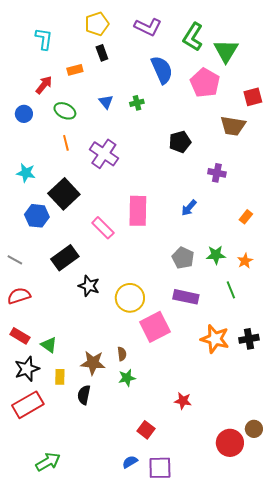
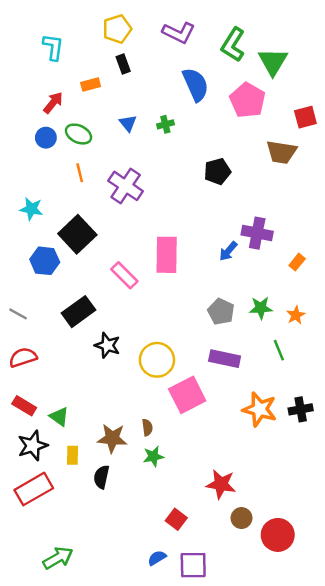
blue circle: (24, 114) -> (46, 138), moved
purple cross: (217, 173) -> (257, 233), moved, size x1.4
red star: (183, 401) -> (221, 484), size x1.4
brown circle: (254, 429) -> (241, 518), moved

